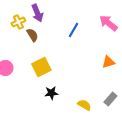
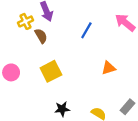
orange triangle: (108, 62) -> (109, 68), moved
black star: (51, 93) -> (62, 109), moved

